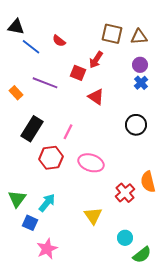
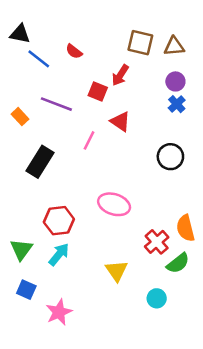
pink line: (68, 132) -> (89, 140), moved
red hexagon: (51, 158) -> (59, 221), moved
blue square: (30, 223) -> (26, 290), moved
green semicircle: (142, 255) -> (178, 263), moved

